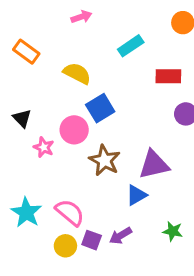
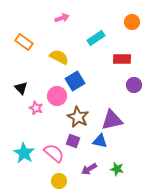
blue triangle: (136, 195) -> (100, 141), turned 42
green star: (173, 231) -> (117, 169), moved
purple square: (92, 240) -> (73, 141), moved
yellow circle: (65, 246) -> (59, 181), moved

